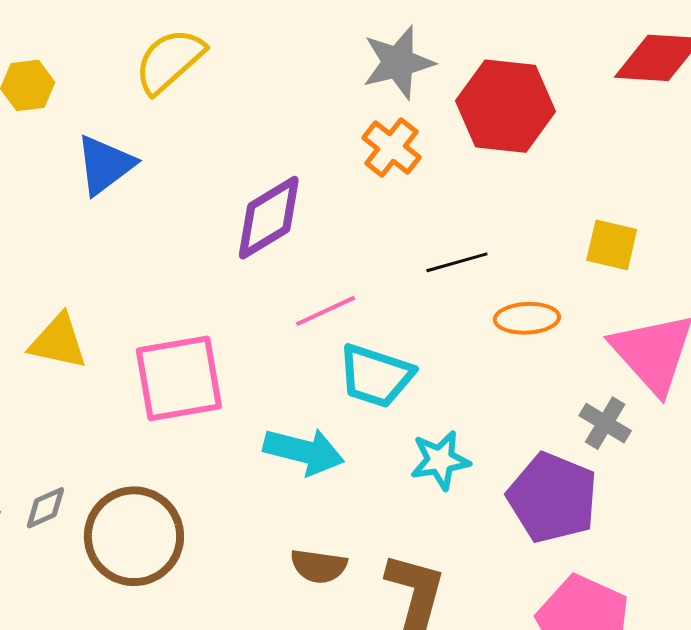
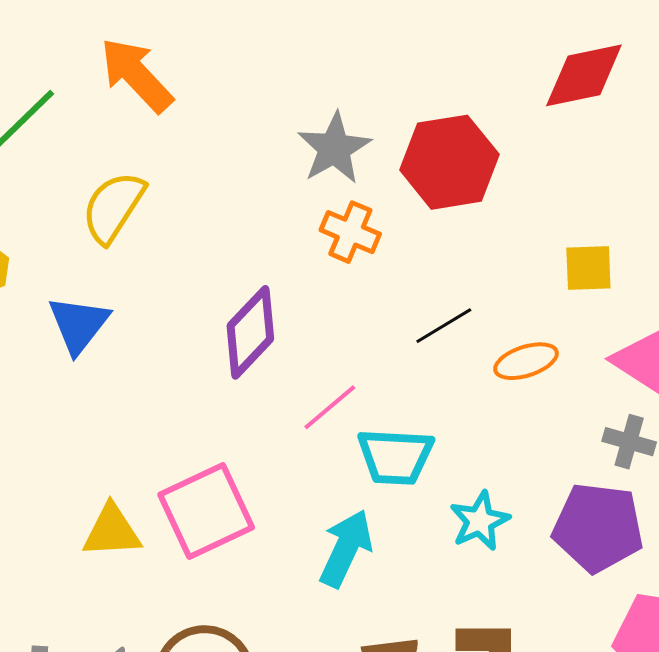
yellow triangle: (58, 342) -> (112, 531), moved
cyan arrow: (304, 451) -> (346, 548), turned -64

